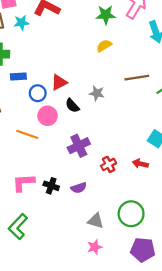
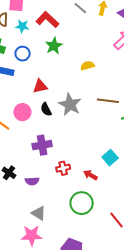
green star: (106, 15) -> (54, 46), moved, turned 30
blue circle: (38, 93) -> (23, 54), moved
gray star: (97, 93) -> (70, 105), size x1.6
green circle: (131, 214) -> (82, 203), moved
pink star: (95, 247) -> (32, 236), size x1.5

